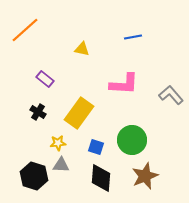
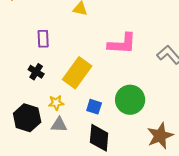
purple rectangle: (45, 79) -> (43, 39), turned 48
black hexagon: (34, 176) -> (27, 118), moved
brown star: (145, 176) -> (160, 136), moved

